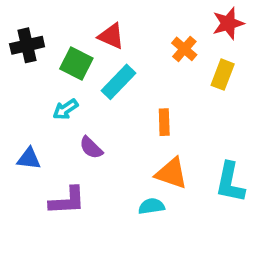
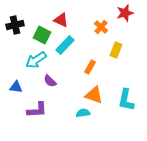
yellow rectangle: (223, 75) -> (116, 50), moved
cyan arrow: (65, 109) -> (36, 60), size x1.5
orange rectangle: (164, 122) -> (90, 67), turned 32

